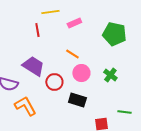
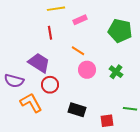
red line: (37, 30) -> (50, 33), moved
red circle: (54, 82) -> (50, 85), moved
black rectangle: (77, 100) -> (77, 110), moved

